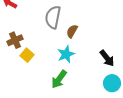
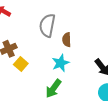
brown semicircle: (72, 31) -> (67, 40), turned -32

